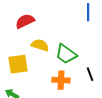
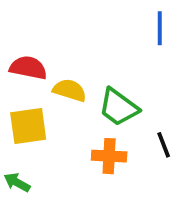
red semicircle: (25, 21) -> (28, 68), moved, turned 36

